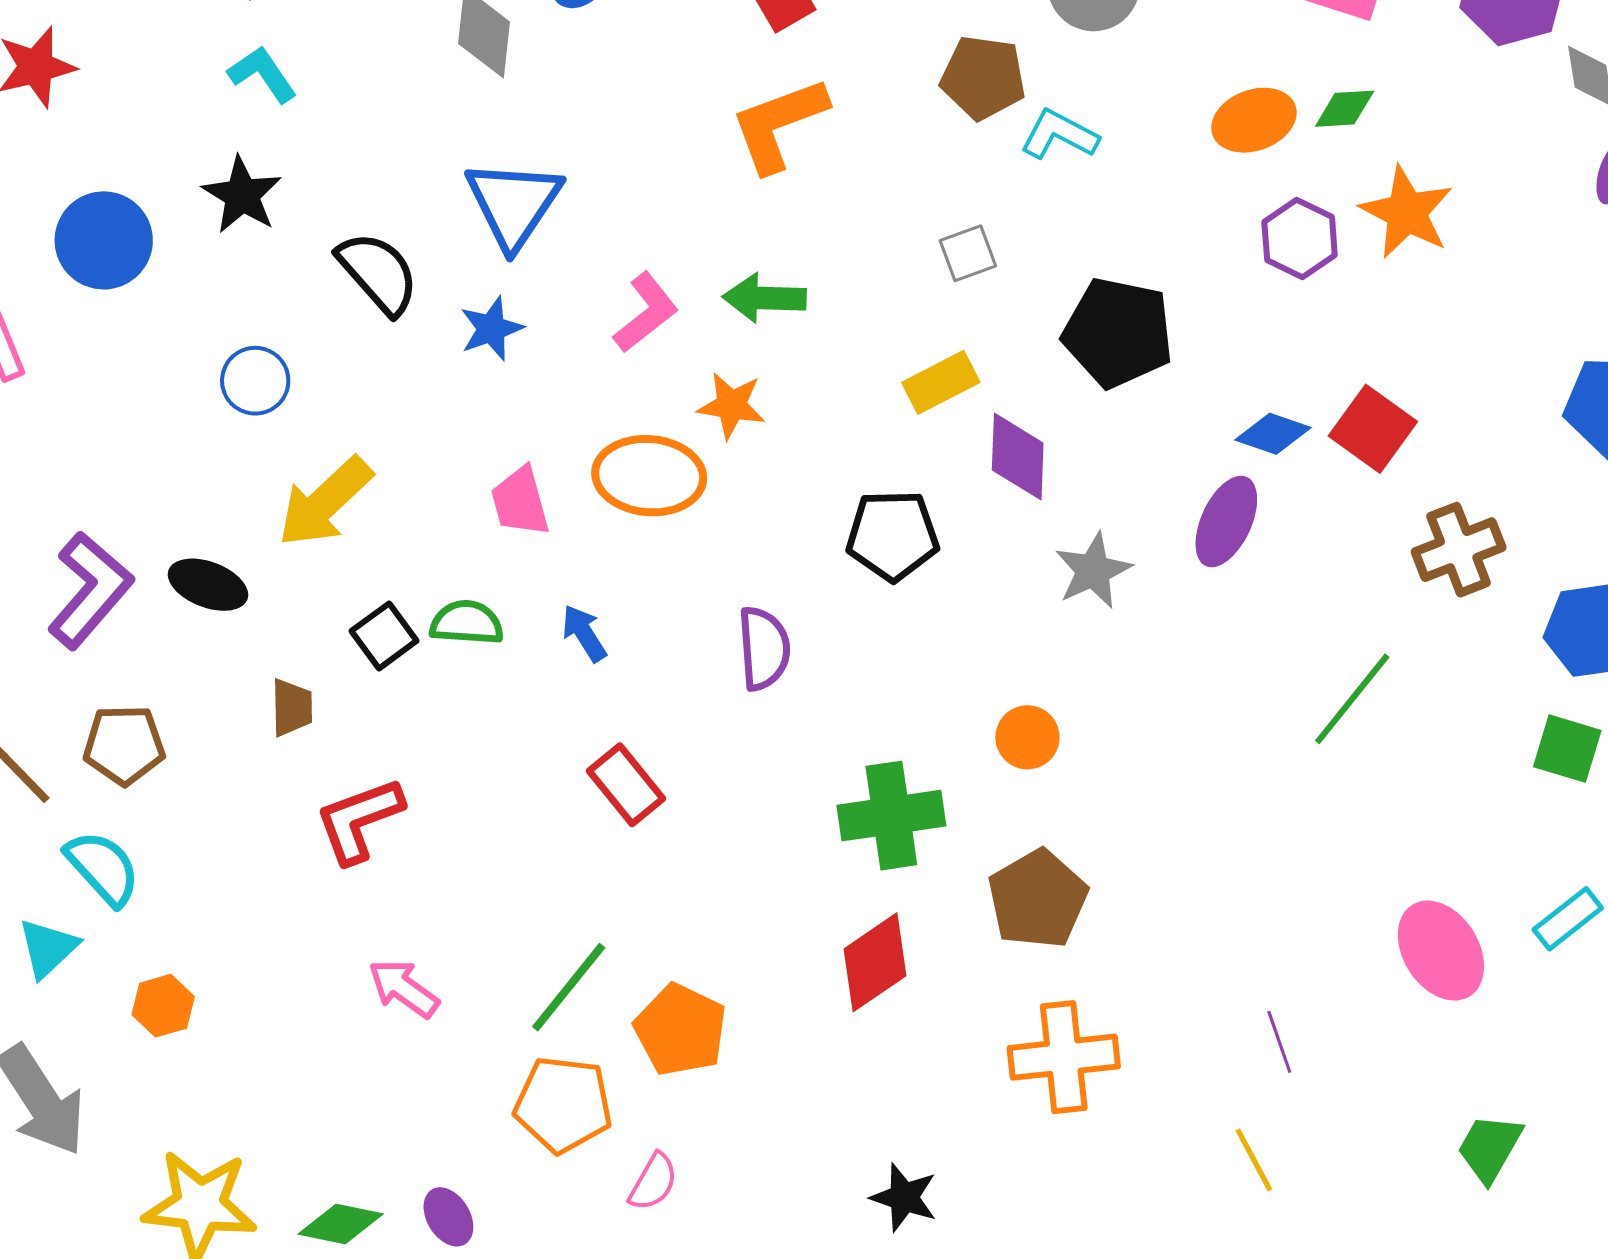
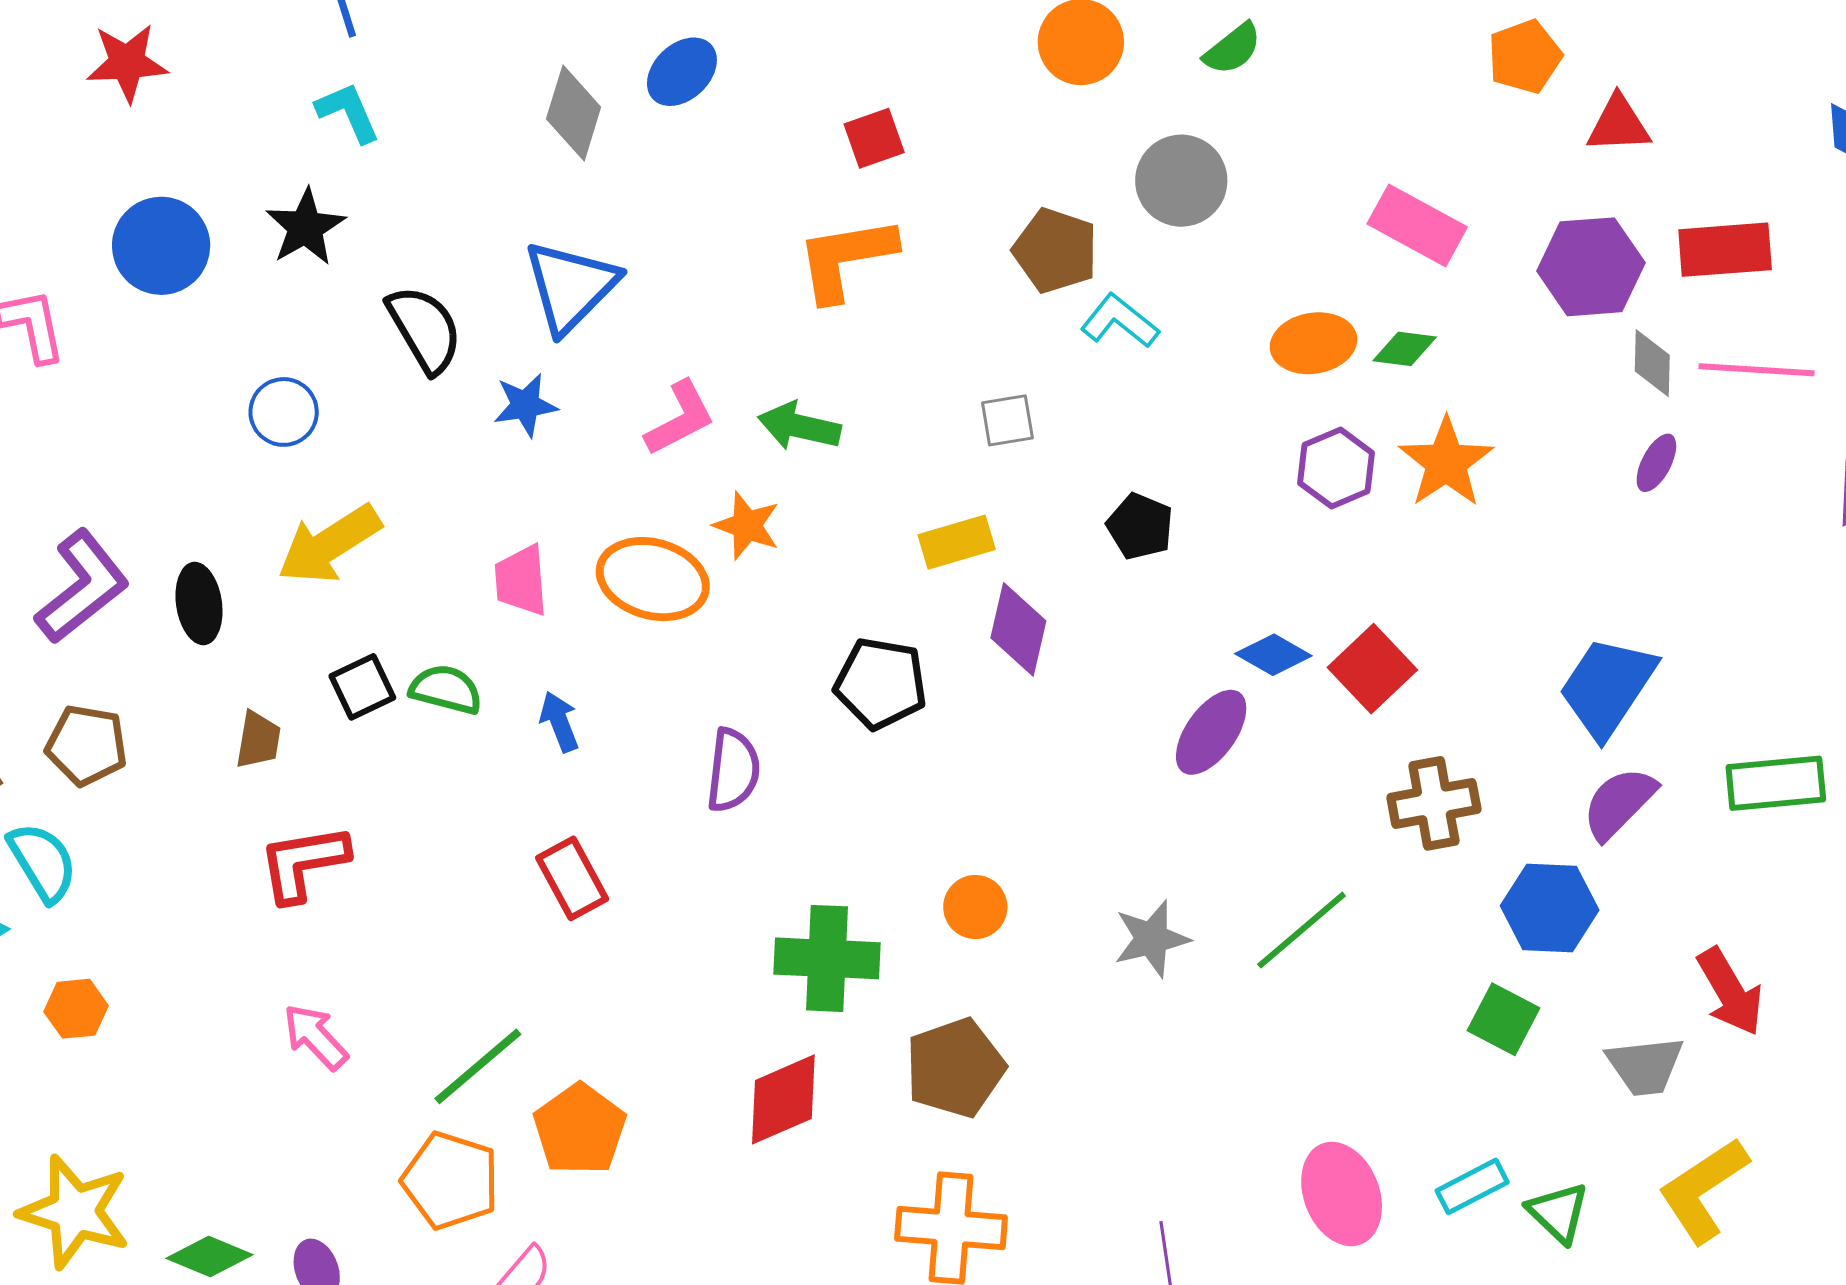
black pentagon: (1118, 333) -> (1140, 526), size x0.6
gray star: (1093, 571) -> (1152, 939), moved
black ellipse: (208, 585) -> (199, 603), turned 50

